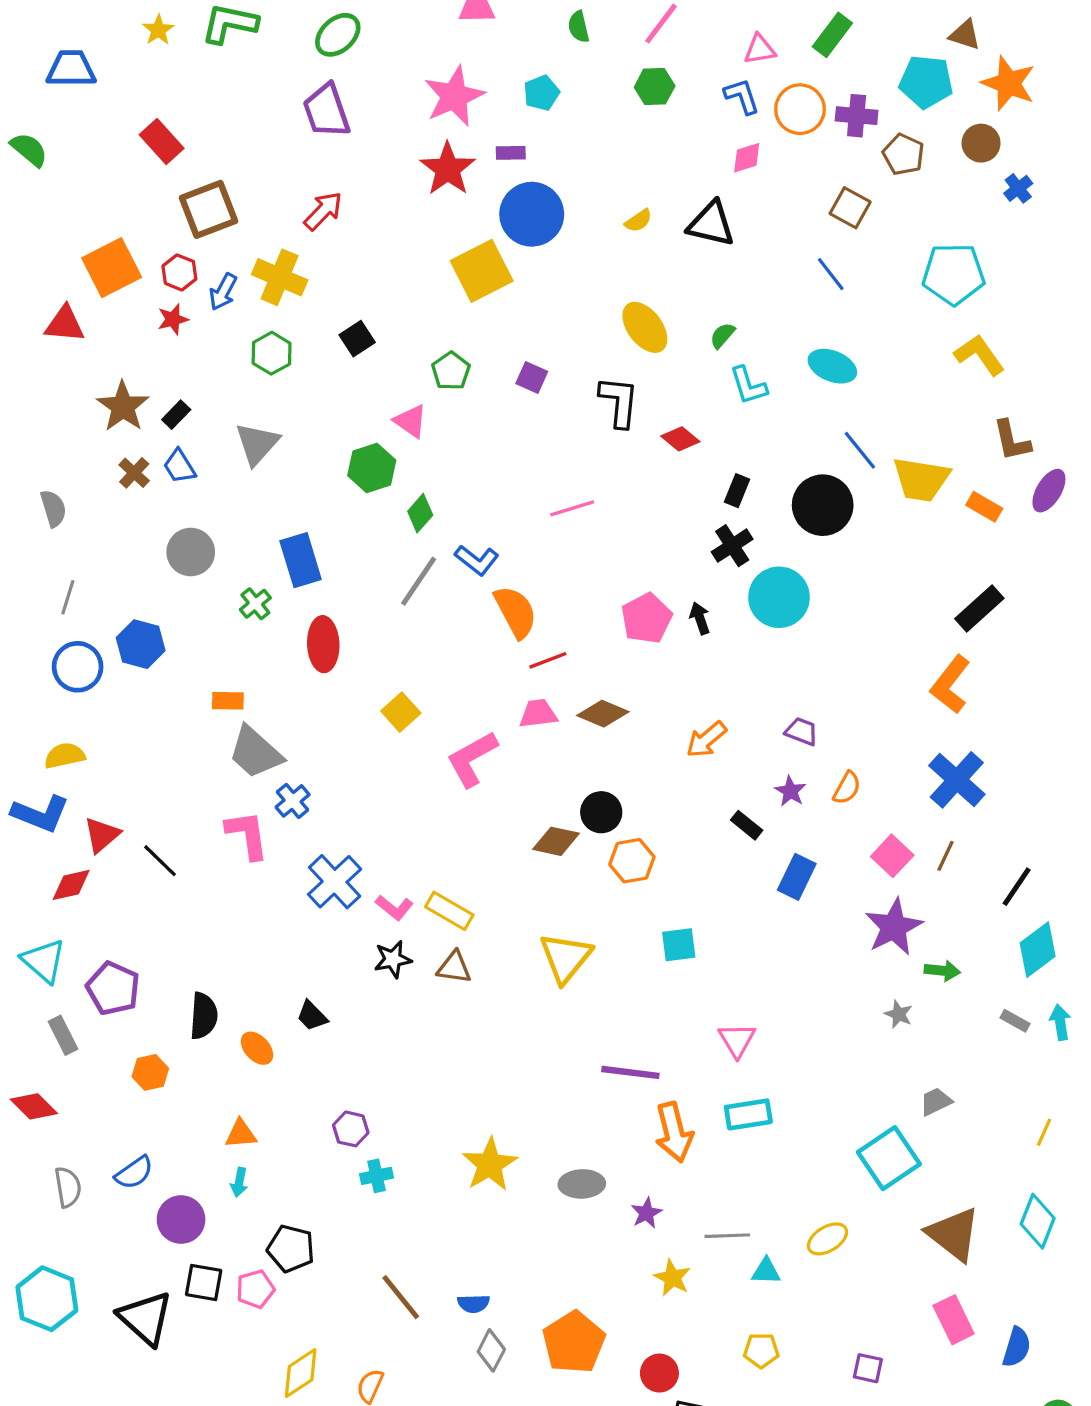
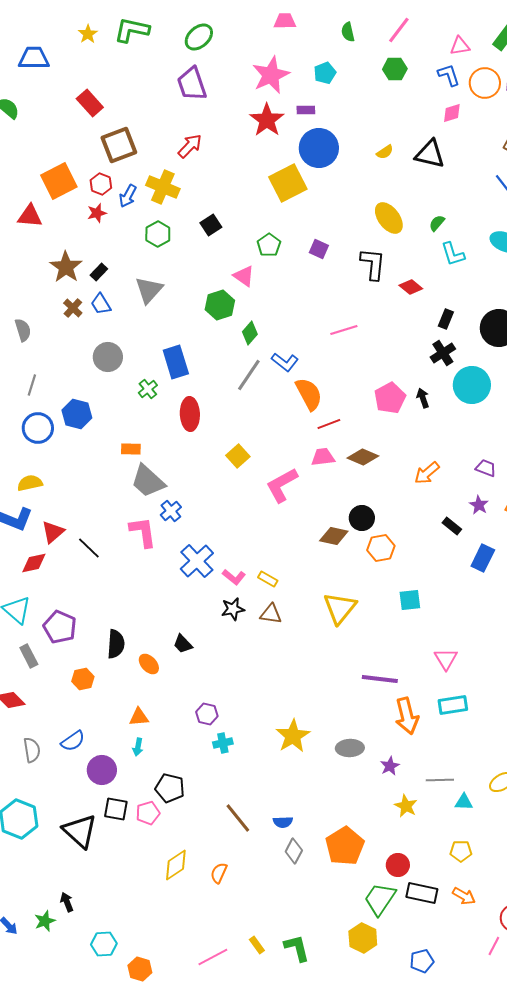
yellow rectangle: (449, 911) -> (268, 579), size x0.7

